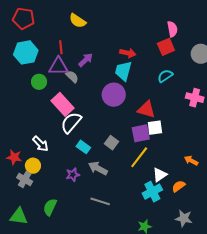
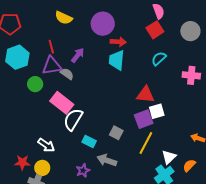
purple circle: (114, 95) -> (103, 24), moved

